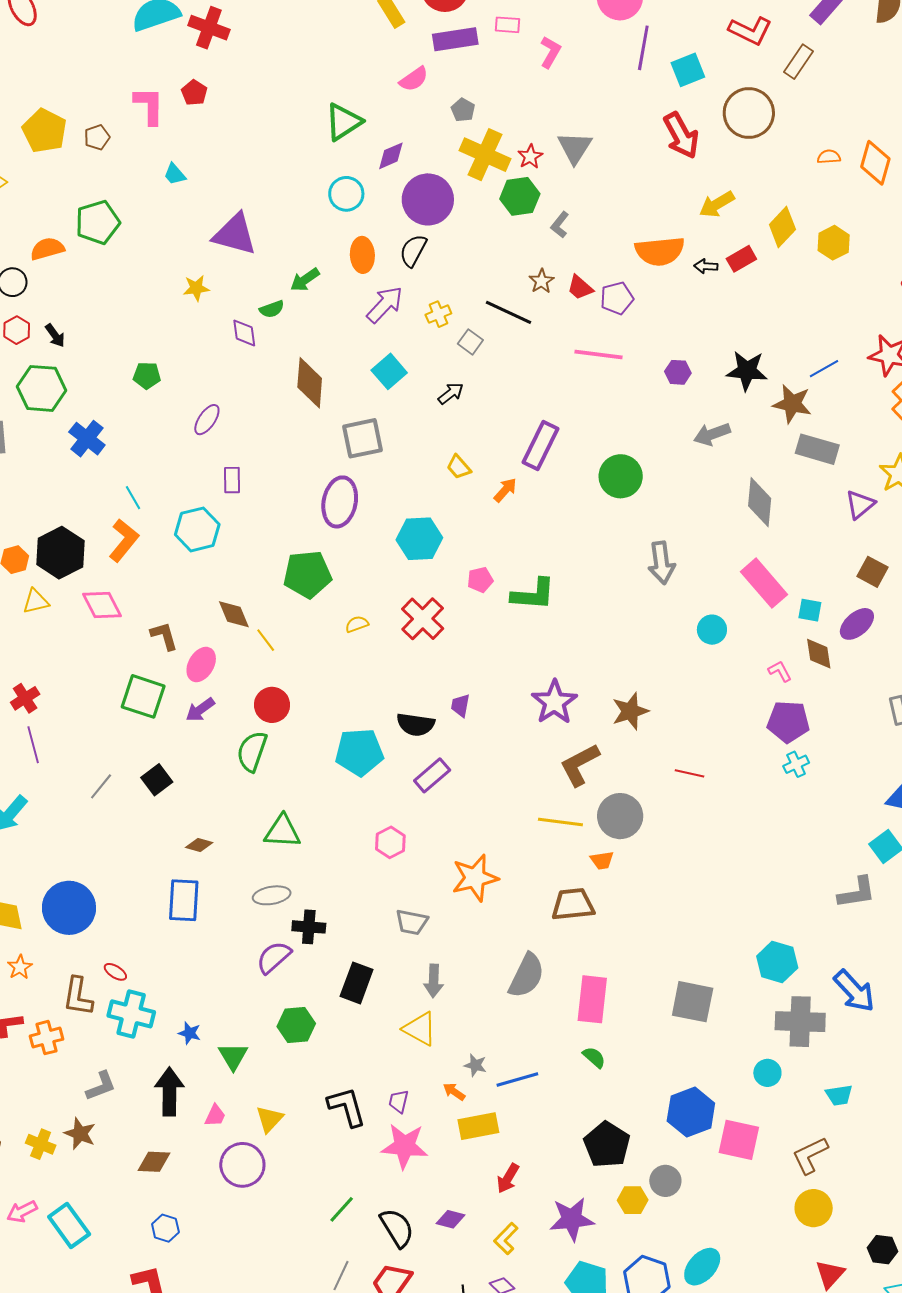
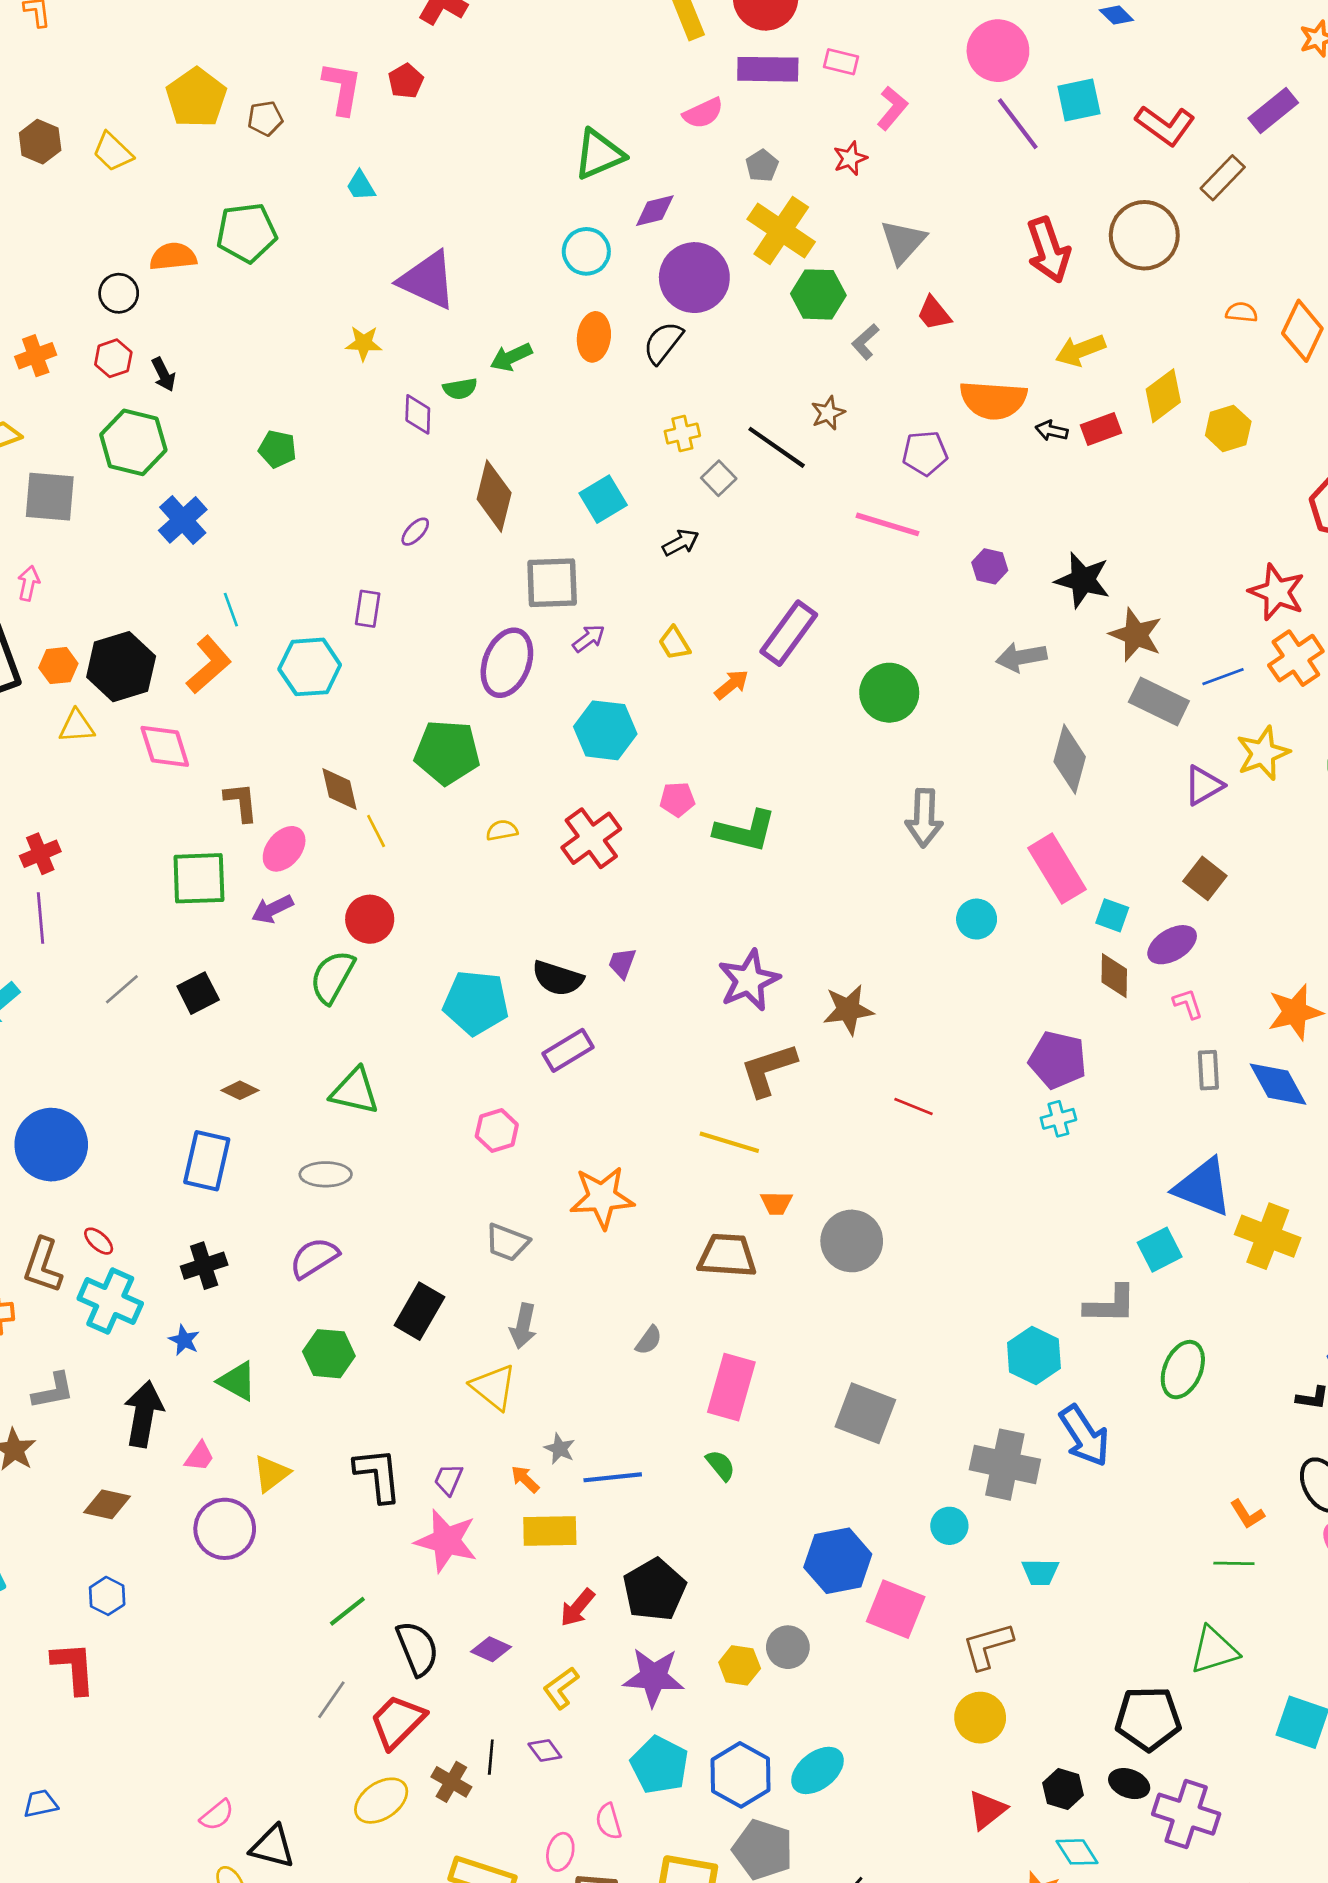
purple line: (643, 48) -> (1018, 124), turned -57
cyan square: (688, 70) -> (1079, 100), moved
red star: (530, 157) -> (850, 158), moved
red trapezoid: (580, 288) -> (934, 313), moved
purple arrow: (385, 305) -> (589, 638), moved, size x0.6
blue line: (824, 369) -> (1223, 677), moved
purple ellipse: (207, 420) -> (415, 532), moved, size x0.7
pink L-shape: (780, 671) -> (1188, 1004), moved
green square: (143, 696) -> (199, 878), turned -30
gray circle: (620, 816) -> (852, 1241), moved
black cross: (309, 927) -> (204, 1266), moved, turned -32
cyan hexagon: (777, 962) -> (1034, 1355), moved
gray semicircle: (526, 976) -> (649, 1340), size x0.5
green triangle: (233, 1056) -> (237, 1381), turned -40
black pentagon: (607, 1145) -> (654, 1590), moved

